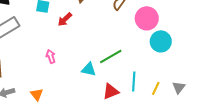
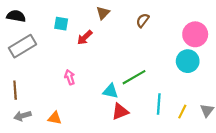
pink circle: (147, 18) -> (195, 34), moved
red triangle: (111, 91) -> (120, 112), moved
orange triangle: (37, 94) -> (55, 118), turned -40

